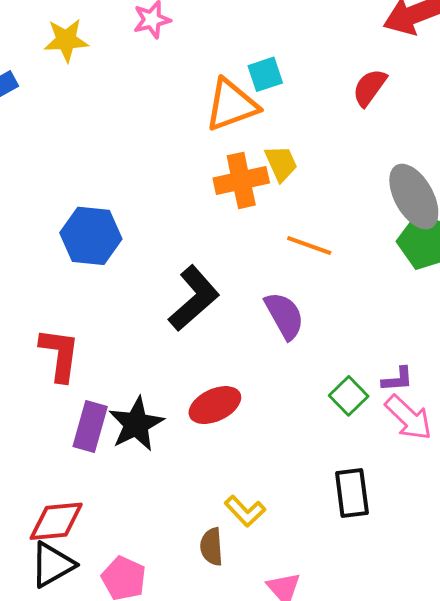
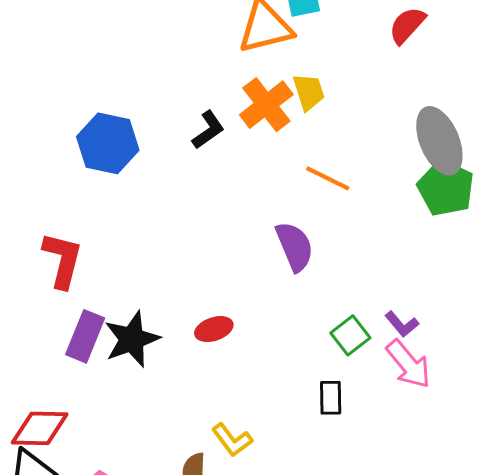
orange cross: (241, 180) -> (266, 105), turned -32
black L-shape: (194, 298) -> (208, 130), moved, size x0.6
purple L-shape: (397, 379) -> (402, 324), turned 48
red ellipse: (215, 405) -> (214, 329), size x0.7
black rectangle: (352, 493) -> (331, 398), moved, size x0.7

